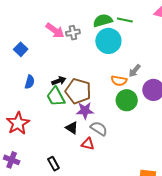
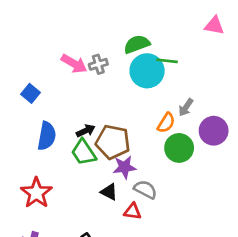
green line: (125, 20) -> (167, 61), moved
orange semicircle: (119, 81) -> (166, 123), turned -63
blue semicircle: (30, 82) -> (47, 136), size x1.5

